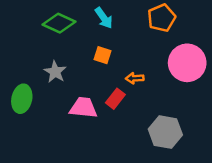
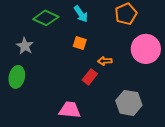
gray star: (55, 72) -> (25, 46), moved
pink trapezoid: (83, 108) -> (70, 110), moved

